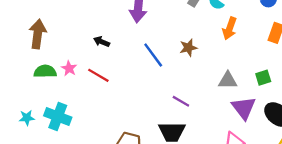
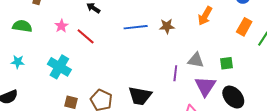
blue line: (153, 55) -> (136, 27), turned -70
green semicircle: (45, 71) -> (22, 26), moved
purple line: (181, 101) -> (175, 73), moved, turned 56
cyan cross: (58, 116) -> (59, 67), moved

